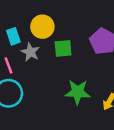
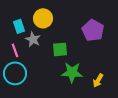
green square: (63, 48) -> (60, 49), moved

